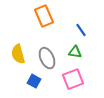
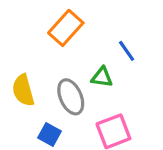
orange rectangle: (44, 16) -> (66, 28), turned 65
green triangle: (75, 52) -> (102, 77), moved

